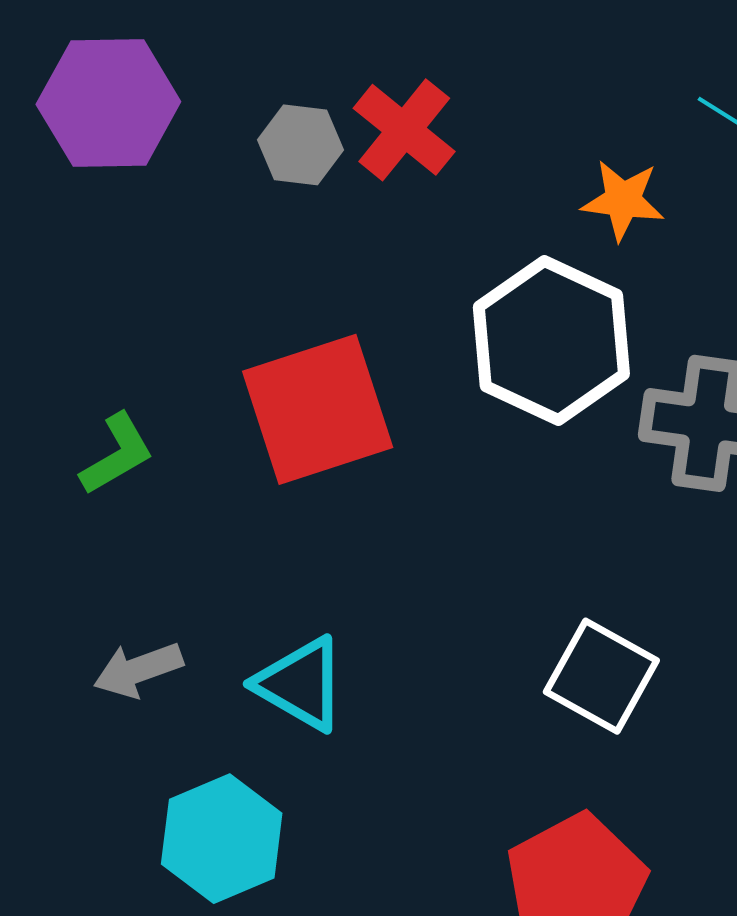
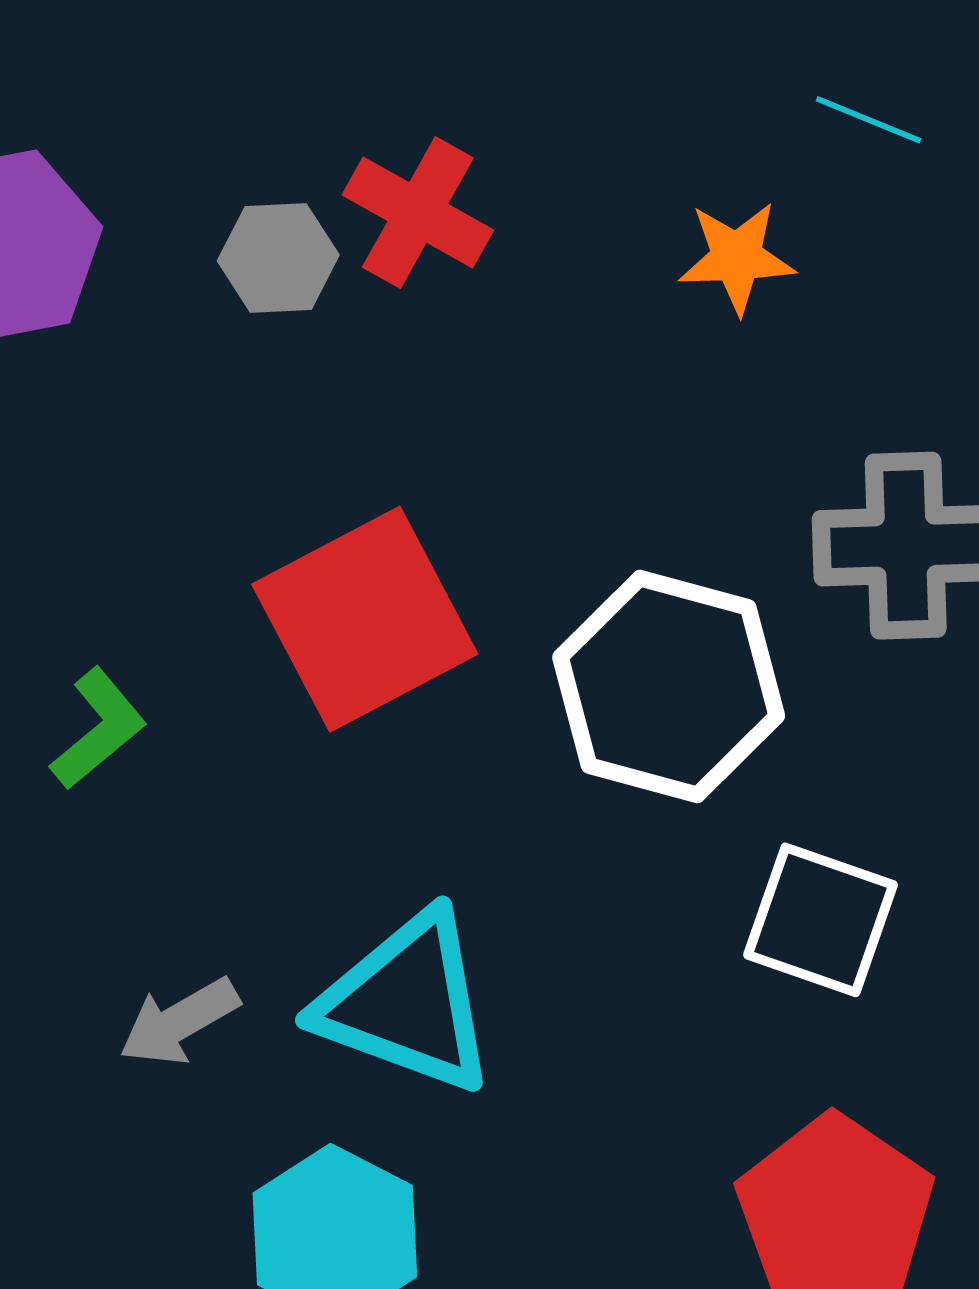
white hexagon: (551, 340) -> (669, 687), moved
cyan triangle: (301, 684) -> (407, 1002), size x1.4

